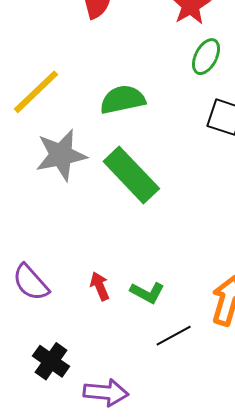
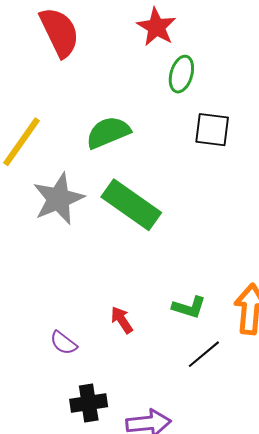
purple semicircle: (31, 282) -> (64, 343), moved, size x0.7
green L-shape: (147, 293) -> (189, 307), moved
black cross: (51, 361) -> (89, 403), turned -33

